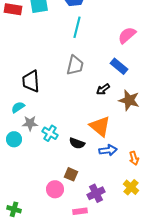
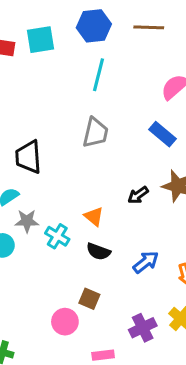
black arrow: (103, 89) -> (138, 195), moved
orange triangle: (100, 126) -> (94, 216), moved, size x0.6
blue arrow: (108, 150) -> (146, 262), turned -30
purple cross: (96, 193) -> (143, 328), moved

